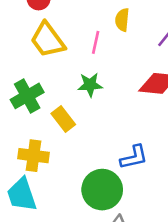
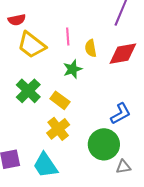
yellow semicircle: (122, 20) -> (91, 48), moved
yellow cross: (34, 156) -> (58, 129), moved, turned -30

